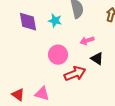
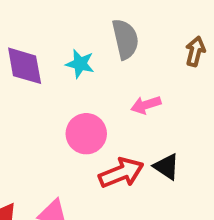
black triangle: (97, 59) -> (166, 167), moved

